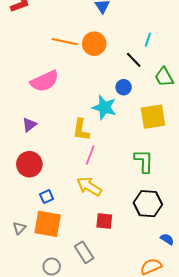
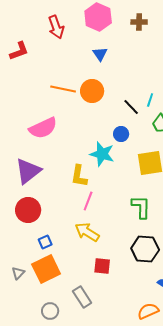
cyan line: (148, 40) -> (150, 100), moved
purple triangle: (29, 125) -> (28, 171), size x1.8
orange square: (48, 224) -> (46, 269), turned -36

